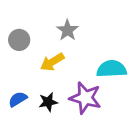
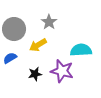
gray circle: (19, 40) -> (14, 29), size x1.5
blue semicircle: (18, 99) -> (10, 58), moved

